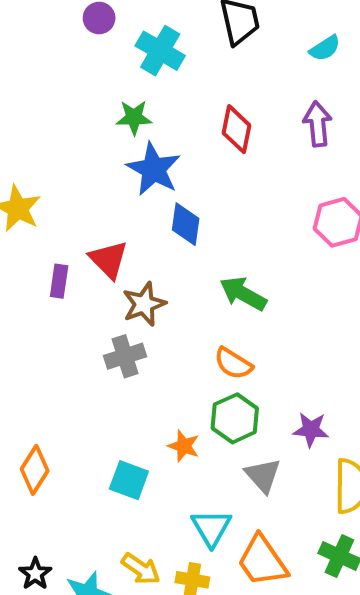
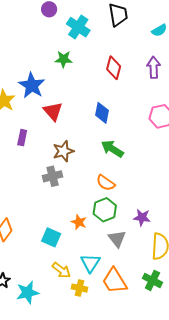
blue star: (154, 169) -> (32, 85), moved
blue diamond: (186, 224) -> (102, 113), moved
red triangle: (109, 260) -> (53, 111), moved
yellow arrow: (141, 569) -> (61, 270), moved

